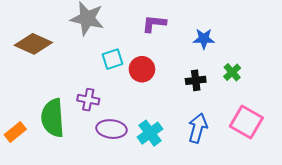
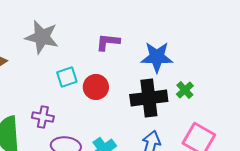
blue star: (204, 39) -> (157, 57), size x1.5
black cross: (196, 80) -> (149, 98), size x1.8

